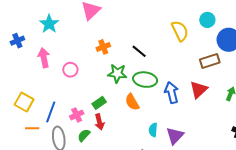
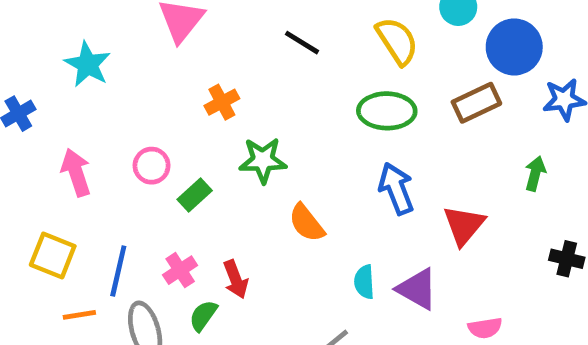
black line: (139, 51) -> (302, 43), moved
pink arrow: (44, 58) -> (76, 172), moved
green ellipse: (145, 80) -> (387, 111), moved
red triangle: (199, 90) -> (464, 225), moved
green rectangle: (99, 103) -> (195, 195), moved
purple triangle: (175, 136) -> (417, 289), turned -36

